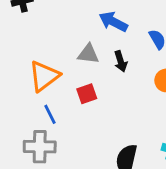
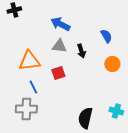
blue arrow: (113, 22) -> (60, 24), moved
orange triangle: (44, 76) -> (29, 61), turned 30

